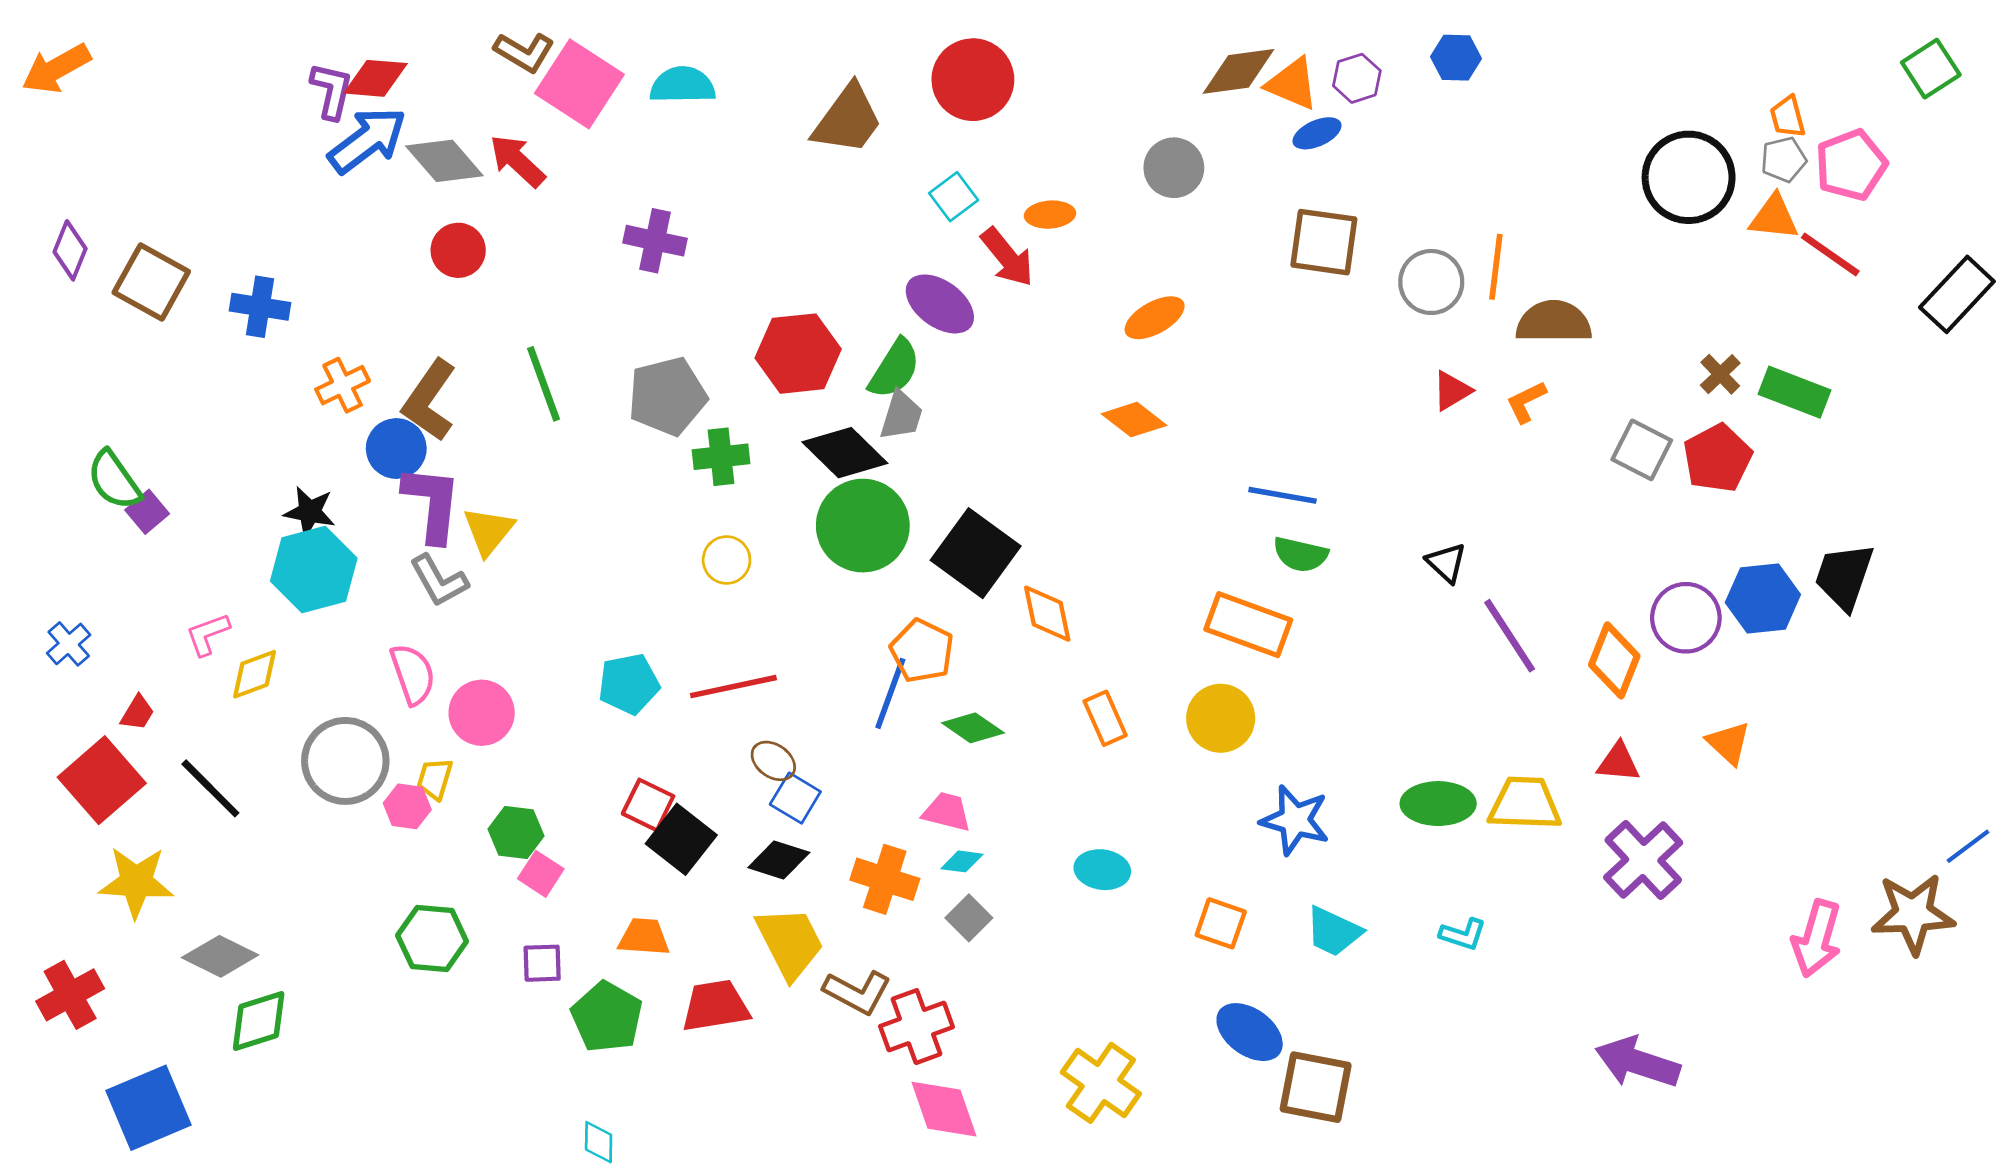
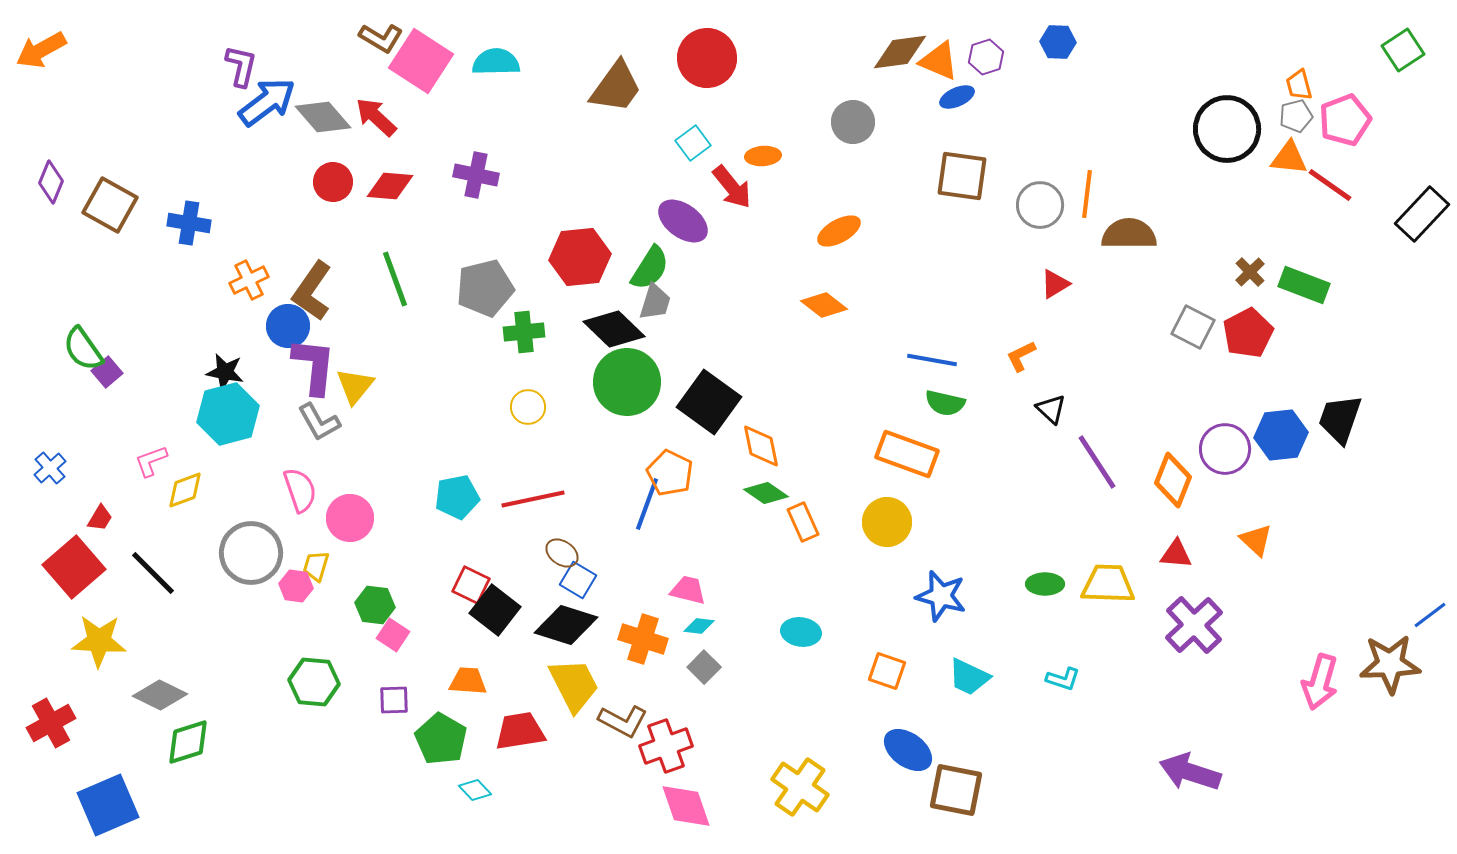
red diamond: (376, 78) -> (390, 186), moved
orange L-shape: (1526, 402) -> (1021, 356), moved
green diamond: (973, 728) -> (766, 493), moved
green ellipse: (1438, 804) -> (1045, 584), size x0.7
black diamond: (779, 860) -> (566, 625), size x1.4
cyan diamond: (599, 1142) -> (475, 790), moved, turned -44

